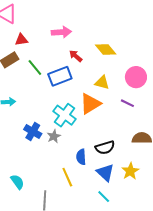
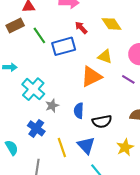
cyan cross: (65, 115) -> (33, 89), moved
blue cross: (33, 132) -> (36, 128), moved
blue semicircle: (81, 157) -> (79, 111), moved
blue triangle: (105, 173) -> (86, 145), moved

